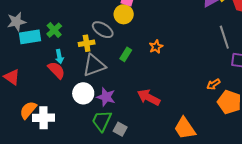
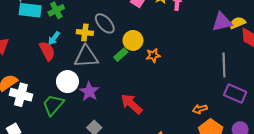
yellow circle: (124, 14) -> (133, 40), moved
cyan arrow: (59, 57) -> (54, 38), turned 32
green trapezoid: (102, 121) -> (53, 105), moved

